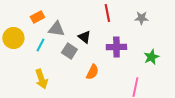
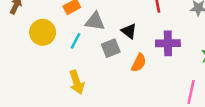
gray square: (69, 51) -> (111, 48), turned 35
orange semicircle: (92, 72) -> (139, 63), moved

